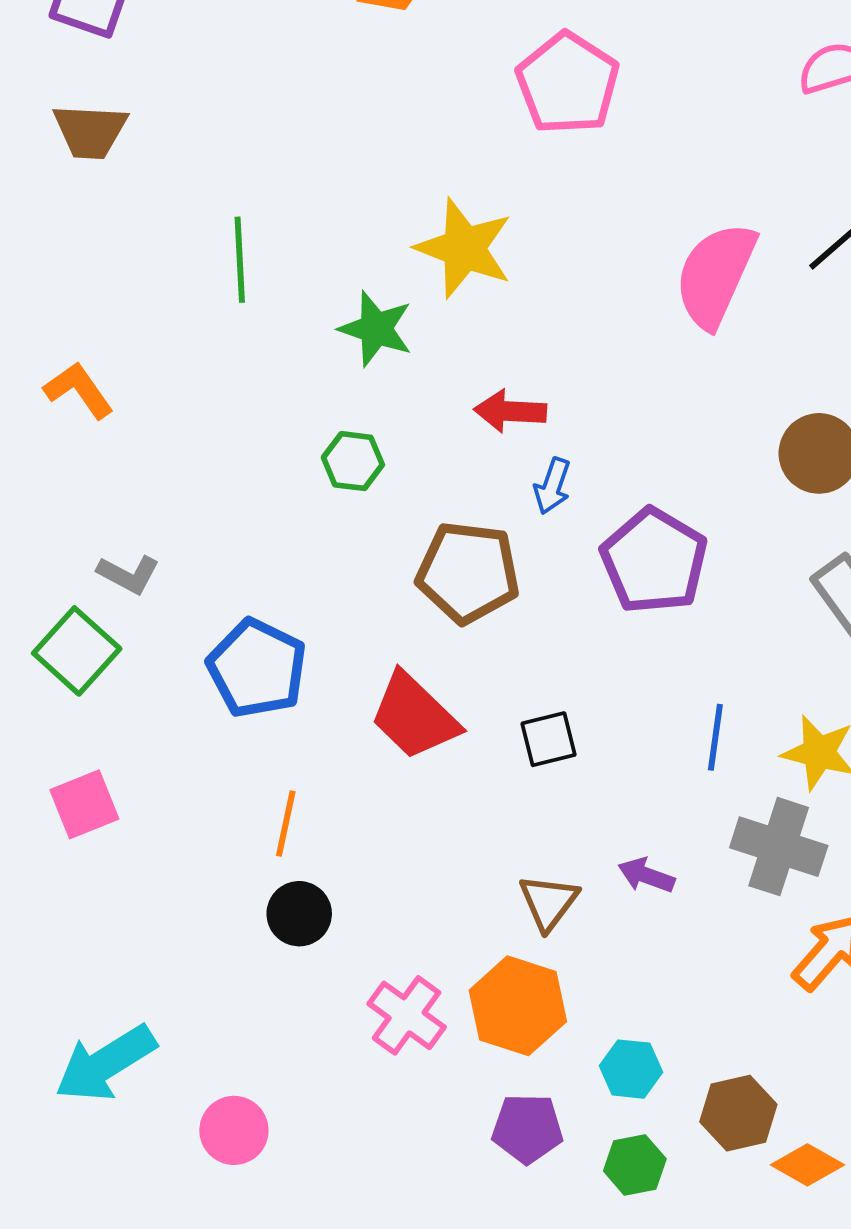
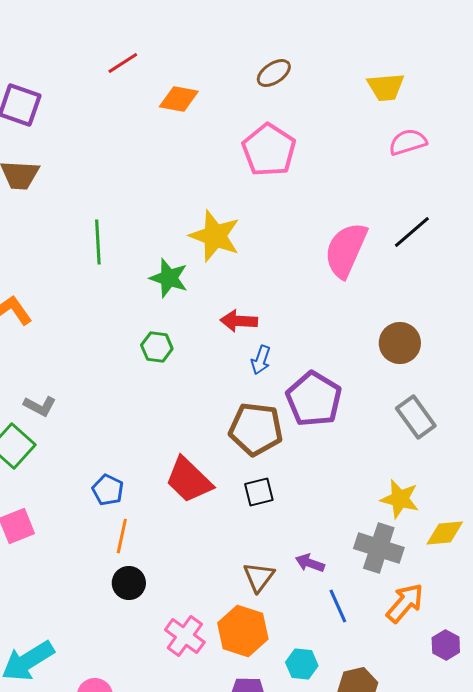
brown pentagon: (468, 572) -> (256, 429), moved
blue pentagon: (257, 668) -> (108, 490), moved, size x0.6
blue line: (715, 737) -> (338, 606), moved, turned -32

